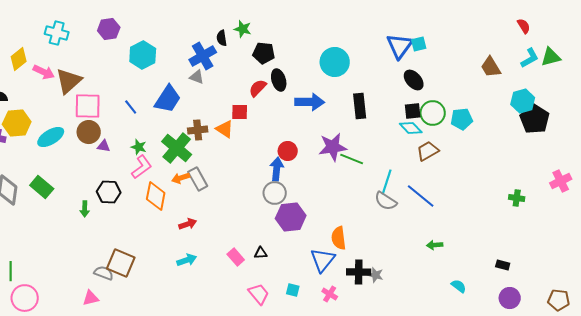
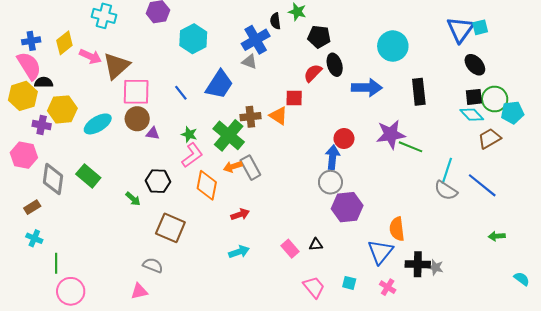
cyan pentagon: (462, 119) -> (512, 113), moved
green arrow: (85, 209) -> (133, 199), turned -49
brown square: (121, 263) -> (170, 228), moved

